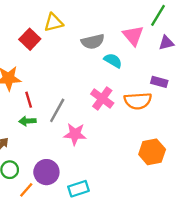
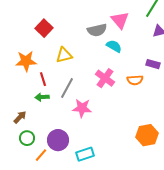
yellow triangle: (54, 23) -> (64, 55), moved
pink triangle: (133, 36) -> (120, 20), moved
orange semicircle: (138, 101) -> (135, 80), size x0.7
orange hexagon: (152, 152) -> (147, 135), moved

